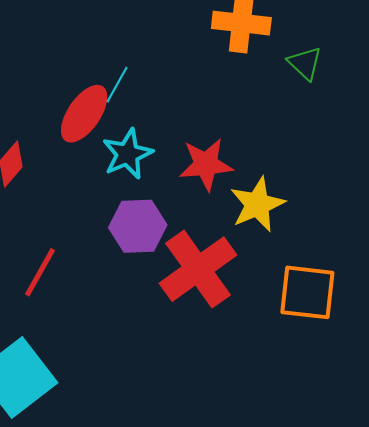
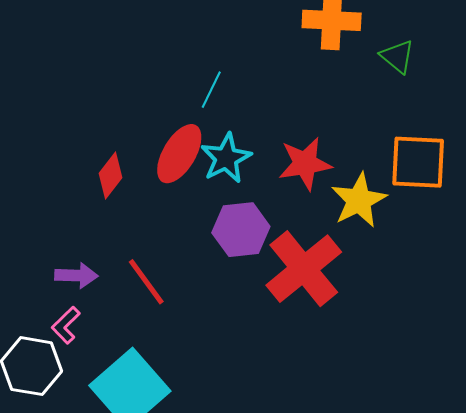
red ellipse: (84, 114) -> (179, 154), moved
red line: (40, 272) -> (146, 282), turned -62
orange square: (307, 292) -> (418, 162), moved

